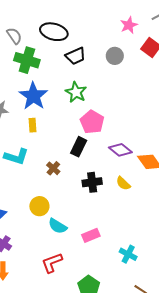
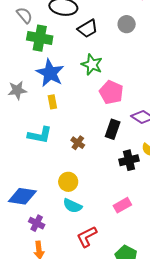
black rectangle: (79, 147) -> (113, 129), moved
black cross: (92, 182) -> (129, 160), moved
cyan semicircle: (58, 226) -> (72, 206), moved

